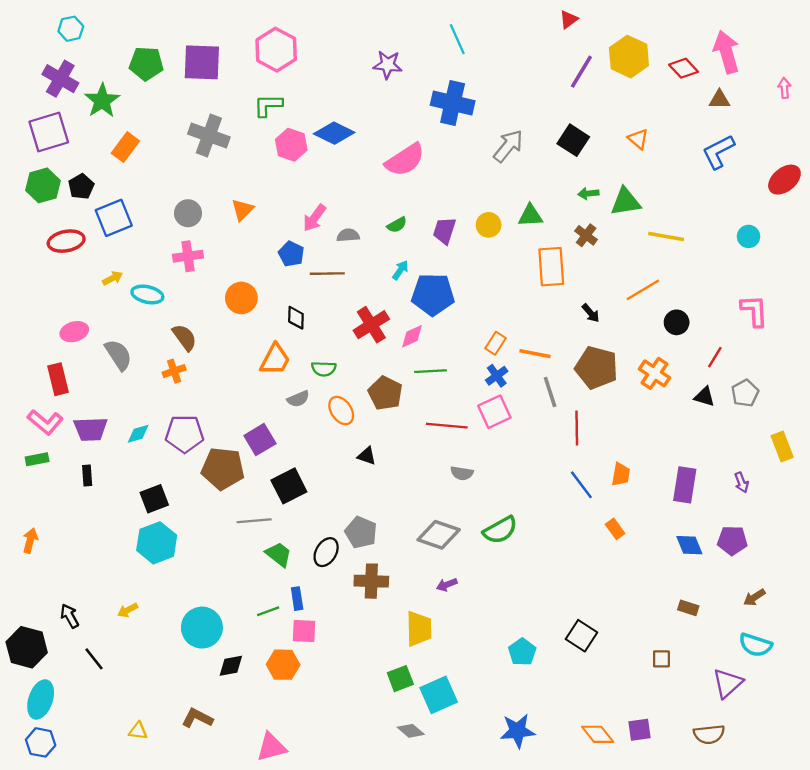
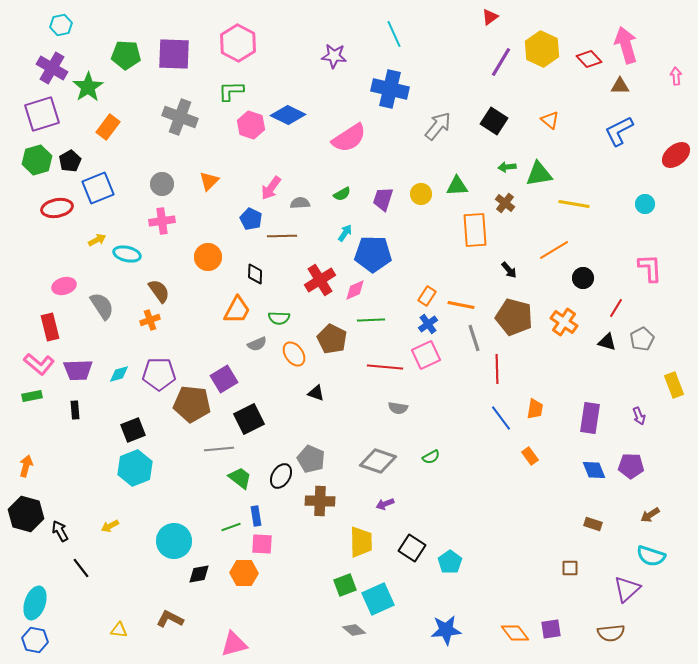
green semicircle: (500, 530) -> (431, 457), size x0.6
black square: (581, 636) -> (412, 548), moved
black hexagon: (27, 647) -> (26, 514), moved

